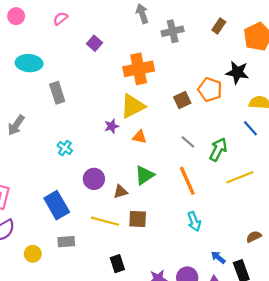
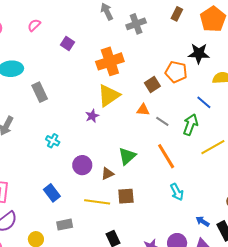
blue line: (250, 128) -> (204, 102), moved
orange triangle: (139, 137) -> (143, 110), moved
blue rectangle: (57, 205) -> (52, 193), size x0.7

